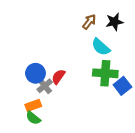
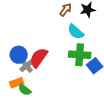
red semicircle: (58, 77) -> (39, 58), size x1.5
green semicircle: (33, 118) -> (25, 90), moved

